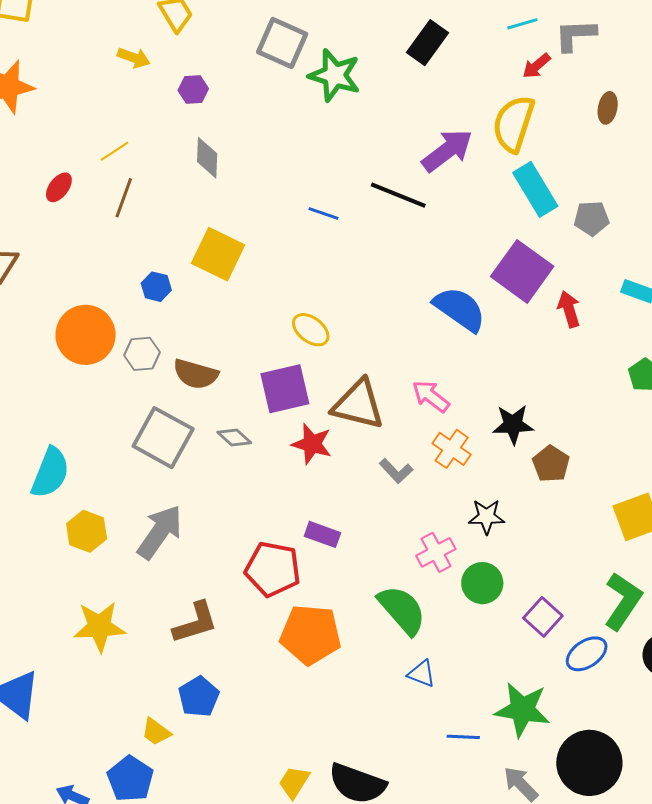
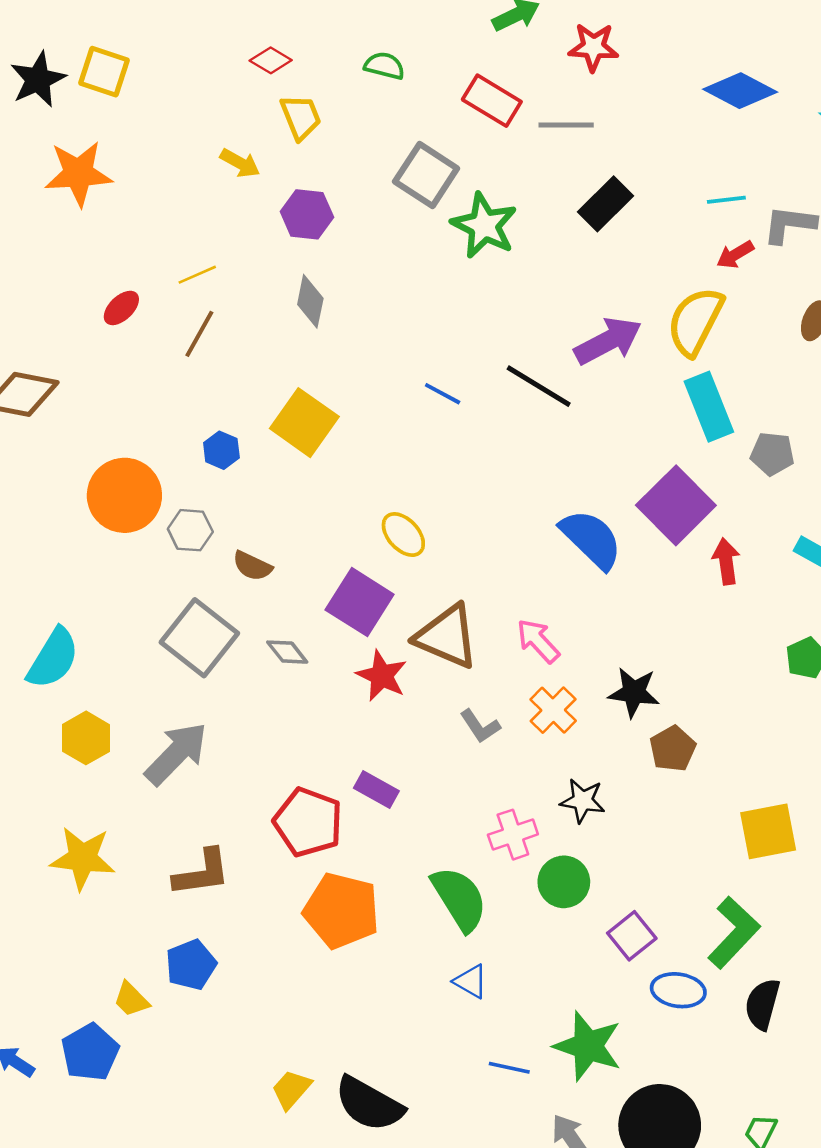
purple hexagon: (193, 90) -> (307, 214), size x1.4
brown semicircle: (196, 374) -> (252, 566), size x0.7
purple square: (285, 389) -> (360, 602), turned 36
blue ellipse: (587, 654) -> (678, 990), turned 33

